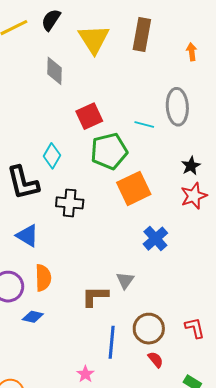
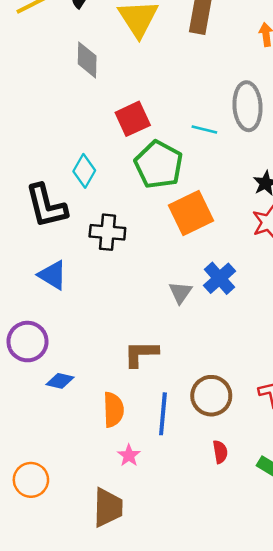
green pentagon: (109, 151) -> (159, 165), turned -30
orange semicircle: (43, 278) -> (113, 410), moved
gray triangle: (125, 280) -> (180, 293), moved
red semicircle: (156, 360) -> (220, 452), moved, turned 30

